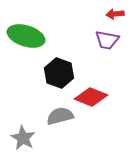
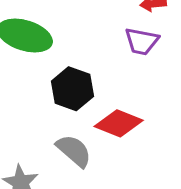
gray semicircle: (60, 116) -> (74, 151), turned 56

